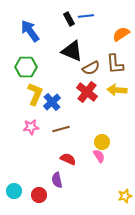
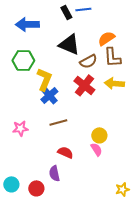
blue arrow: (30, 31) -> (27, 24), turned -55
orange semicircle: (121, 34) -> (106, 38), moved
yellow L-shape: (35, 94) -> (44, 79), moved
pink star: (31, 127) -> (20, 128), moved

